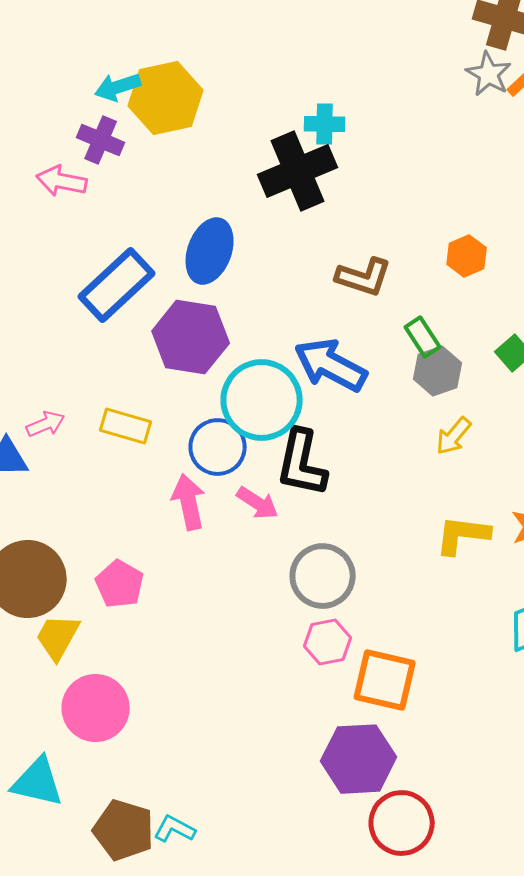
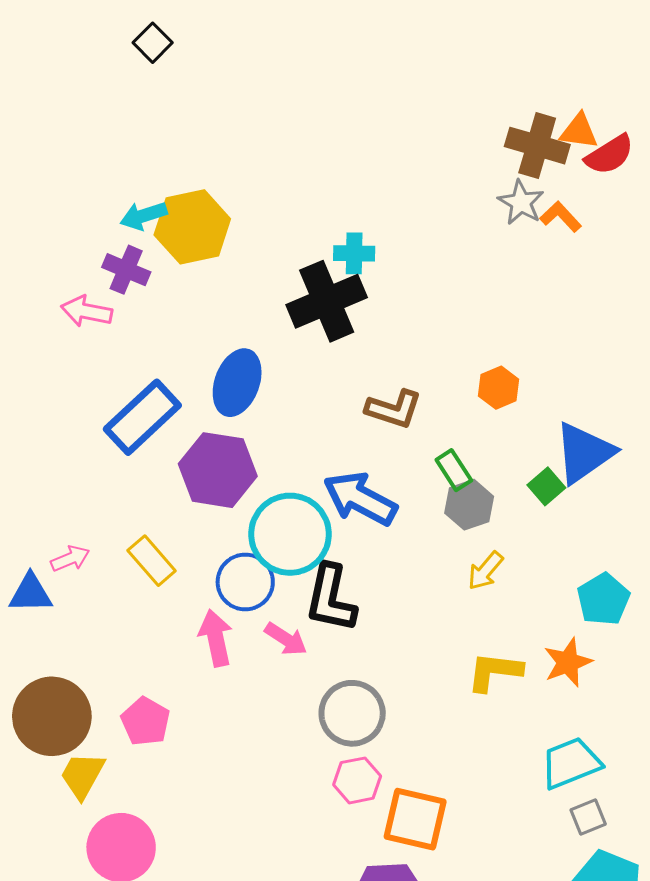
yellow rectangle: (126, 426) -> (152, 561), turned 33

